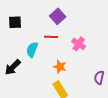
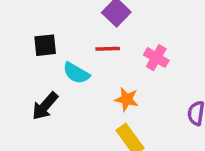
black square: (15, 22) -> (45, 45), moved
cyan semicircle: (32, 50) -> (76, 73), turned -77

